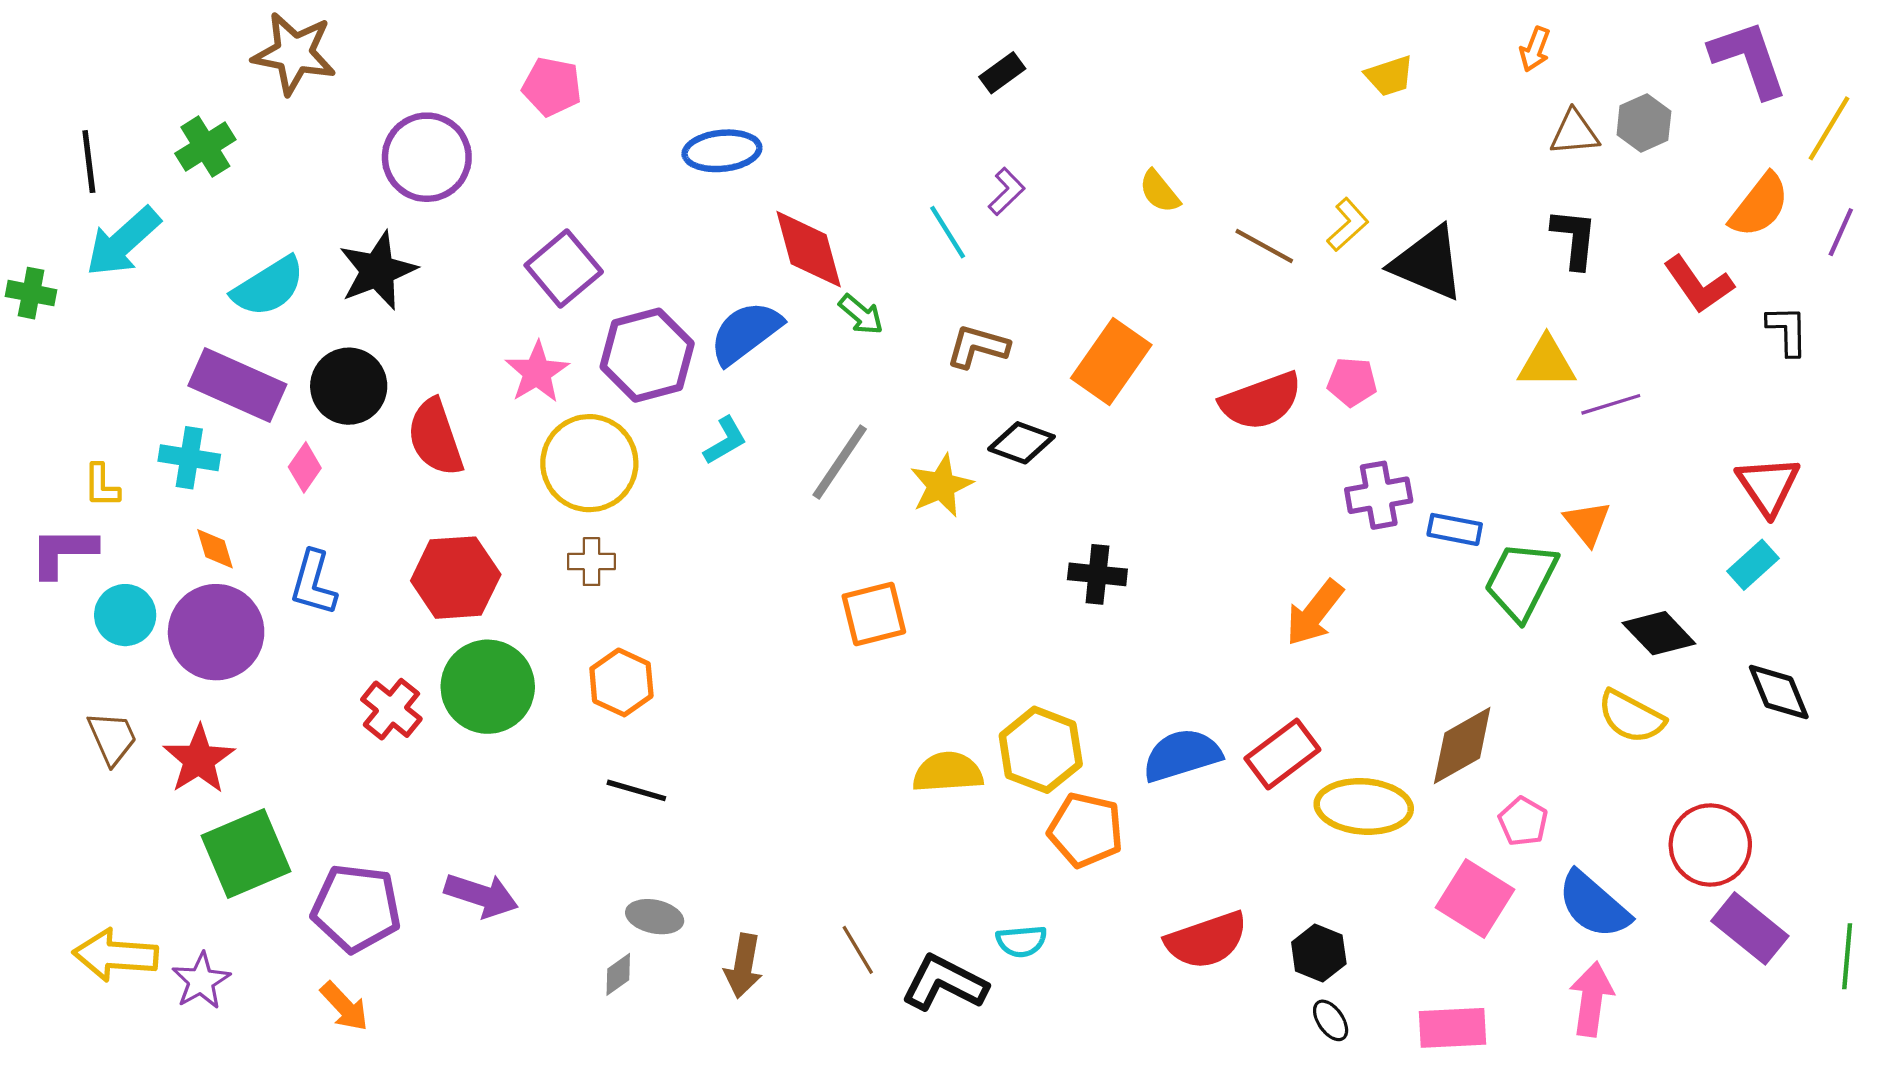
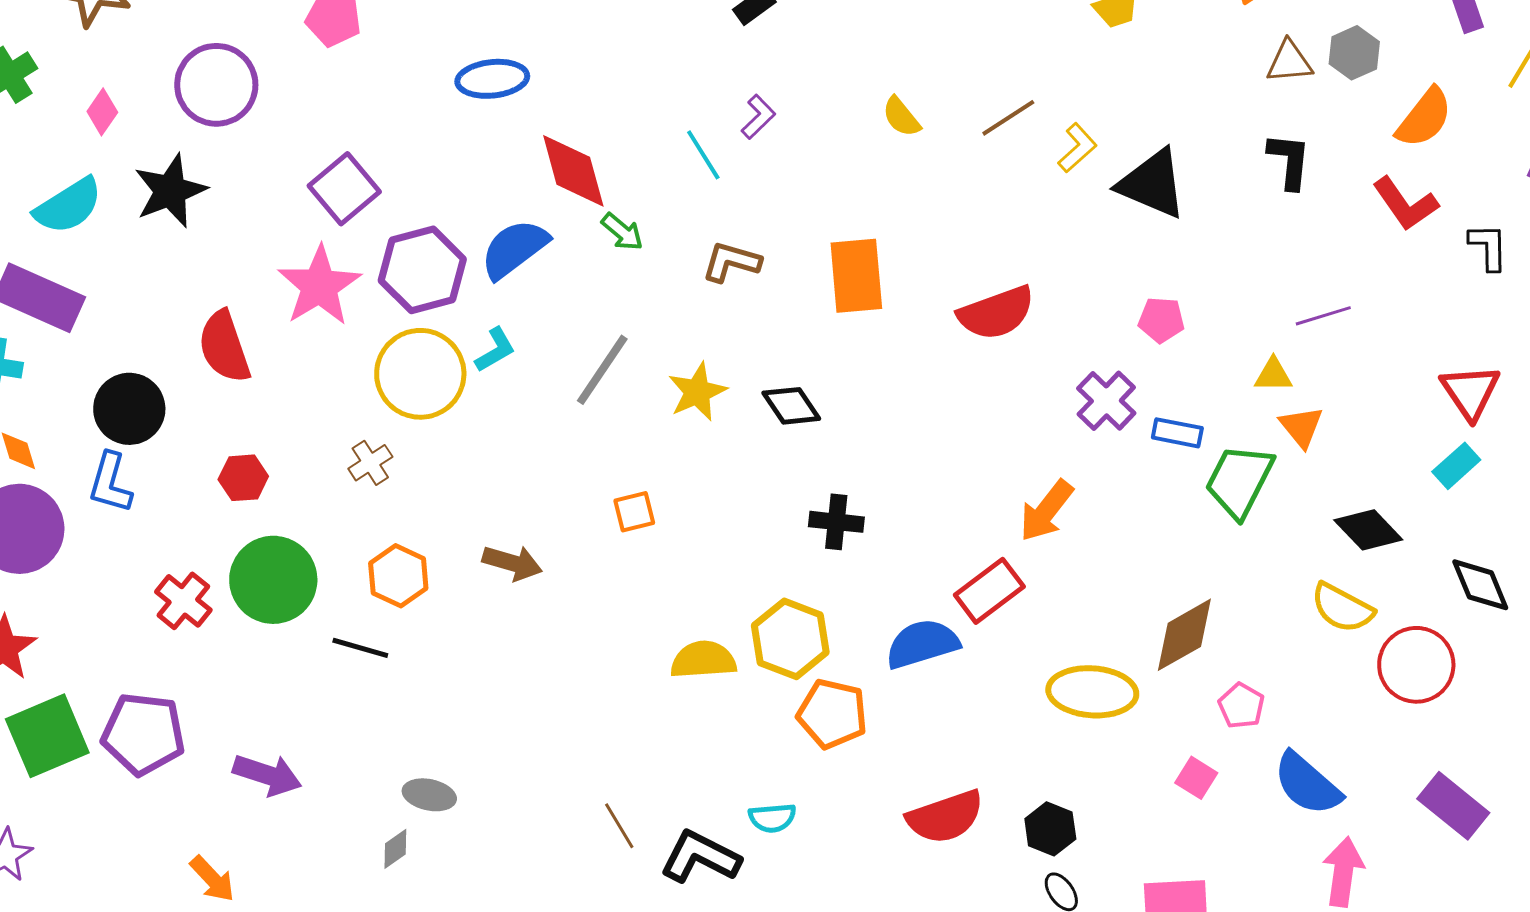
orange semicircle: (1759, 205) -> (1424, 118), moved
brown line: (1264, 246) -> (1008, 118), moved, turned -62
orange rectangle: (1111, 362) -> (856, 276), turned -40
yellow triangle: (1547, 363) -> (1273, 375), moved, size x0.7
pink star: (537, 372) -> (319, 286), size x1.4
pink pentagon: (1352, 382) -> (1161, 320), moved
black circle: (349, 386) -> (129, 409), moved
black diamond: (1021, 443) -> (791, 406), moved, turned 36
yellow circle: (589, 463) -> (420, 374), moved
pink diamond: (305, 467) -> (102, 112), moved
purple cross: (1379, 495) -> (1106, 401), turned -36
brown cross: (591, 562) -> (370, 463), turned -33
black cross: (1097, 574) -> (836, 522), moved
red hexagon: (456, 578) -> (243, 478), size x0.6
orange square: (874, 614) -> (634, 512), size x0.7
red rectangle: (1282, 754) -> (989, 591), moved
black line: (636, 790) -> (360, 648), moved
red circle: (1710, 845) -> (1416, 665), moved
pink square: (1475, 898) -> (1196, 778), size x0.6
purple pentagon: (356, 908) -> (143, 734), moved
brown arrow: (743, 966) -> (512, 563), moved, turned -84
pink arrow: (1592, 999) -> (1343, 872), moved
orange arrow: (344, 1006) -> (212, 879), moved

